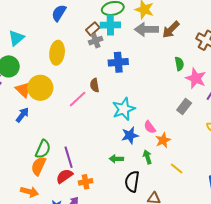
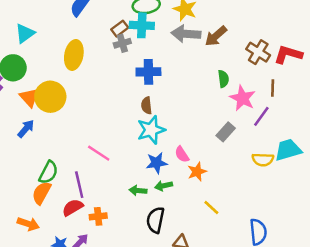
brown semicircle: (95, 85) -> (147, 105), moved
pink line: (78, 99) -> (99, 153), moved, turned 72
green arrow: (147, 157) -> (164, 186), moved, turned -88

